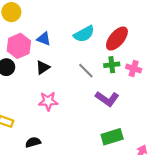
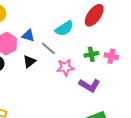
red ellipse: (117, 38) -> (94, 15), moved
gray line: (86, 71) -> (48, 48), moved
pink star: (48, 101) -> (65, 67), moved

